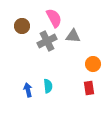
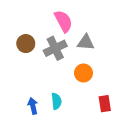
brown circle: (22, 26) -> (26, 44), moved
orange circle: (93, 64) -> (83, 73), moved

